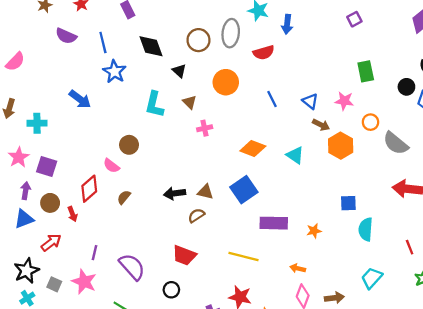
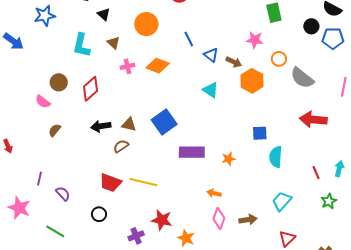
blue star: (114, 72) -> (45, 16), turned 30
blue triangle: (310, 101) -> (211, 55), moved
orange diamond: (253, 148) -> (158, 66), moved
red diamond: (89, 189) -> (90, 89), moved
purple line: (94, 253) -> (39, 179), moved
yellow line: (243, 257) -> (143, 182), moved
purple semicircle: (132, 267) -> (63, 194), size x0.6

